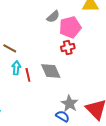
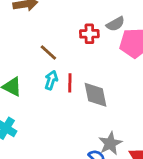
red cross: (68, 47) -> (89, 34), moved
red line: (28, 75) -> (70, 83), moved

